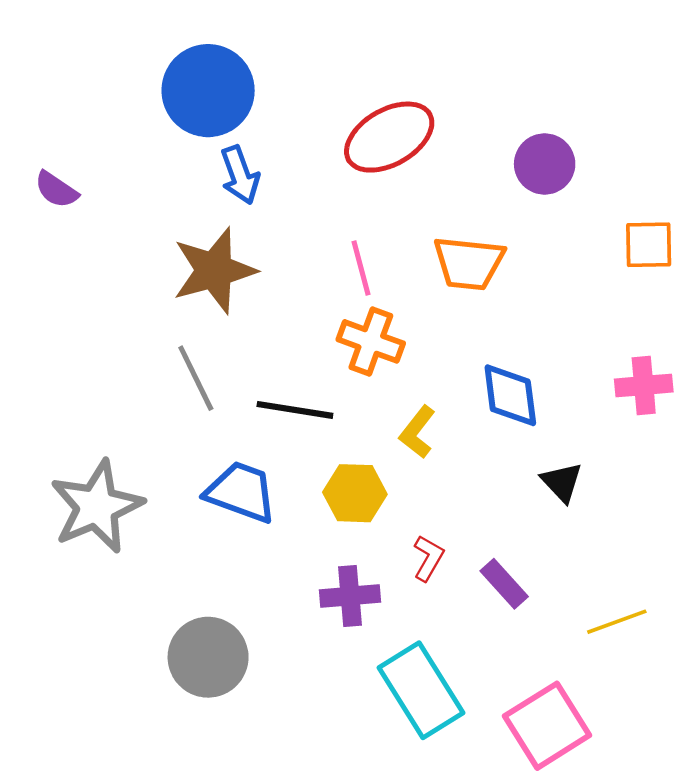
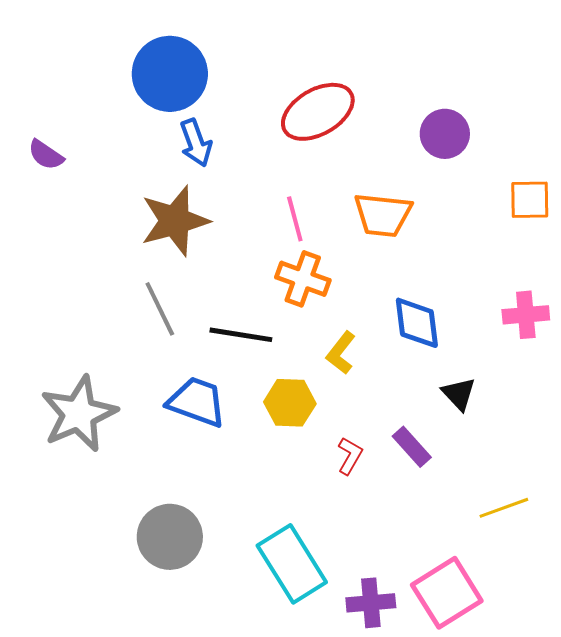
purple rectangle: (504, 584) -> (412, 447), moved
purple cross: (350, 596) -> (371, 603), moved
cyan rectangle: (421, 690) -> (292, 564), moved

